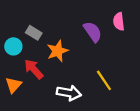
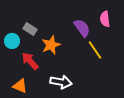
yellow line: (104, 80) -> (95, 50), moved
orange triangle: (13, 85) -> (20, 86), moved, turned -49

